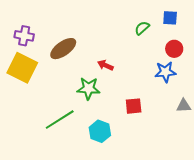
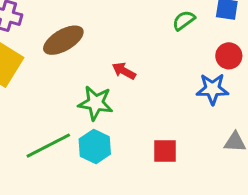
red square: (134, 106) -> (165, 151), moved
cyan hexagon: (100, 131) -> (95, 147), moved

